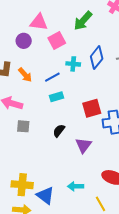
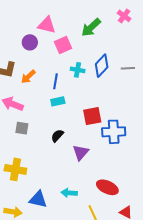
orange arrow: (25, 75) -> (28, 77), turned 84
blue line: (52, 77) -> (56, 81), turned -56
yellow cross: (22, 185) -> (15, 169), moved
blue triangle: (45, 195) -> (38, 199), turned -30

